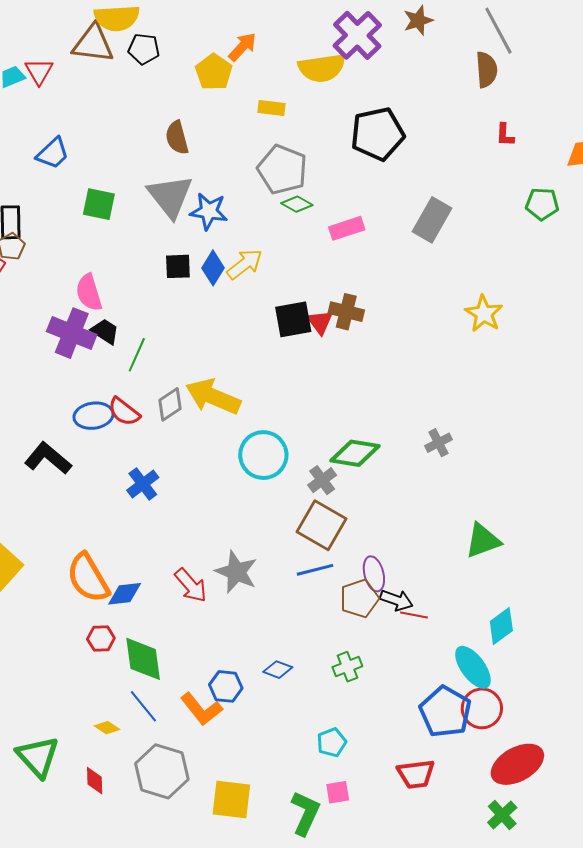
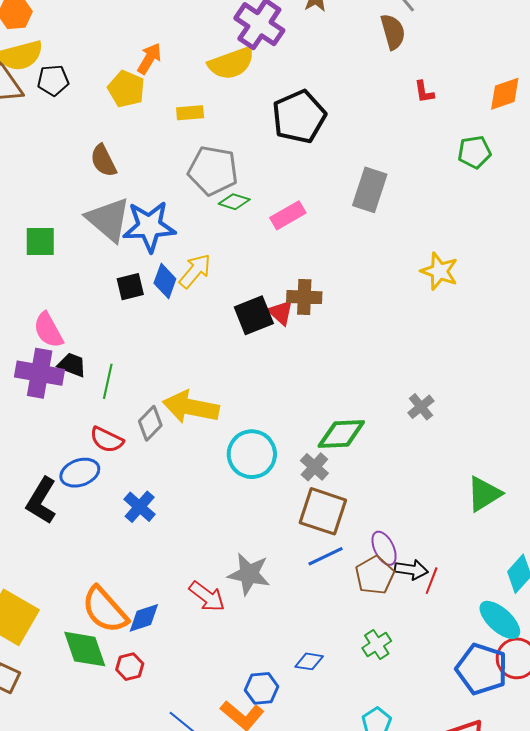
blue star: (209, 211) -> (149, 226), size x1.4
blue ellipse: (93, 416) -> (80, 473), moved
black L-shape: (48, 458) -> (41, 501), turned -87
red line: (414, 615) -> (432, 581), turned -68
green diamond: (143, 659) -> (85, 649), moved

